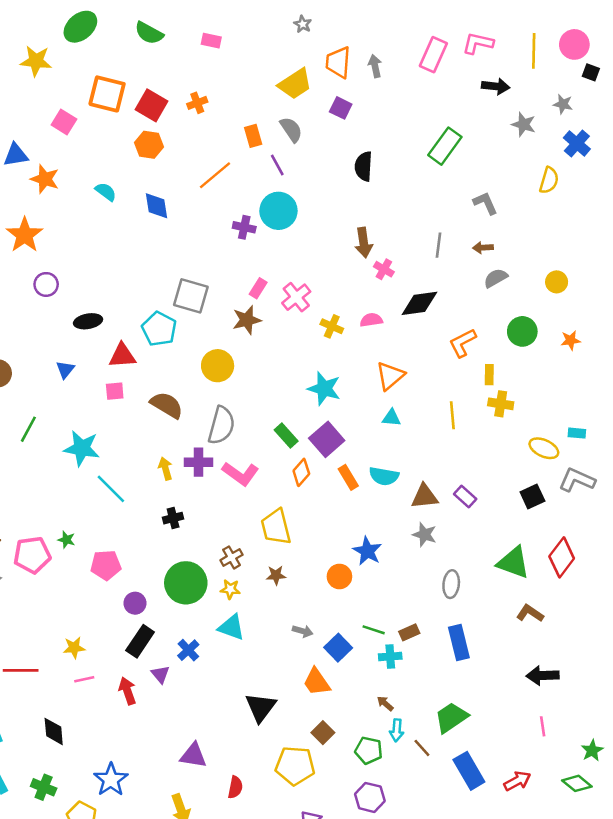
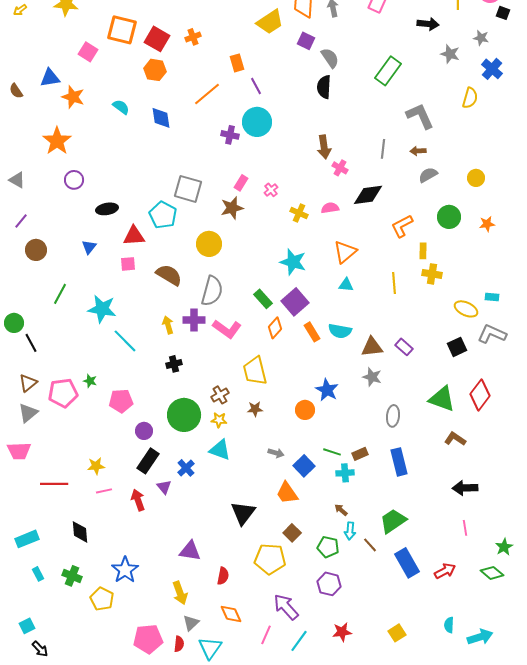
gray semicircle: (291, 130) -> (330, 58), moved
gray L-shape: (485, 203) -> (420, 116), size x1.4
pink cross: (296, 297) -> (271, 190), size x0.6

